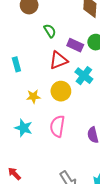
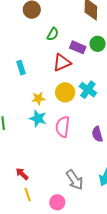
green semicircle: (50, 31) -> (53, 34), turned 64
cyan cross: (84, 76) -> (88, 90), moved
cyan star: (24, 128) -> (38, 118), moved

